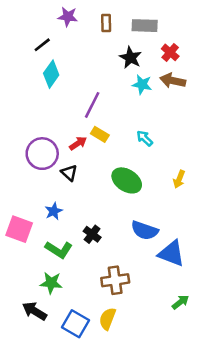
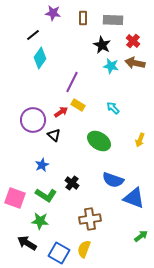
pink square: (19, 229) -> (15, 198), moved

